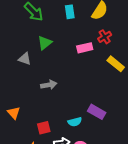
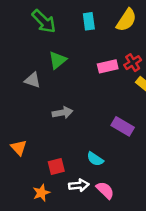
red cross: (105, 37) -> (133, 63), moved
purple rectangle: (97, 112) -> (123, 126), moved
cyan semicircle: (75, 122) -> (95, 159), turned 48

